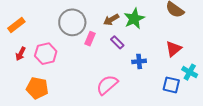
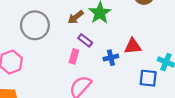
pink rectangle: (90, 39) -> (74, 56), moved
red triangle: (174, 49) -> (133, 46), moved, turned 42

